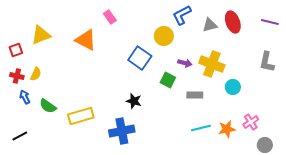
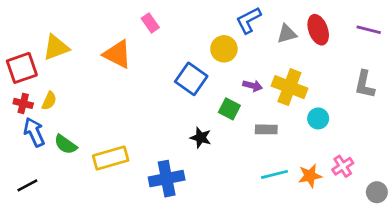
red square: (16, 50) -> (22, 68), size x1.6
blue arrow: (25, 97) -> (34, 132), size x1.5
black star: (134, 101) -> (201, 138), moved
gray circle: (265, 145) -> (377, 192), moved

